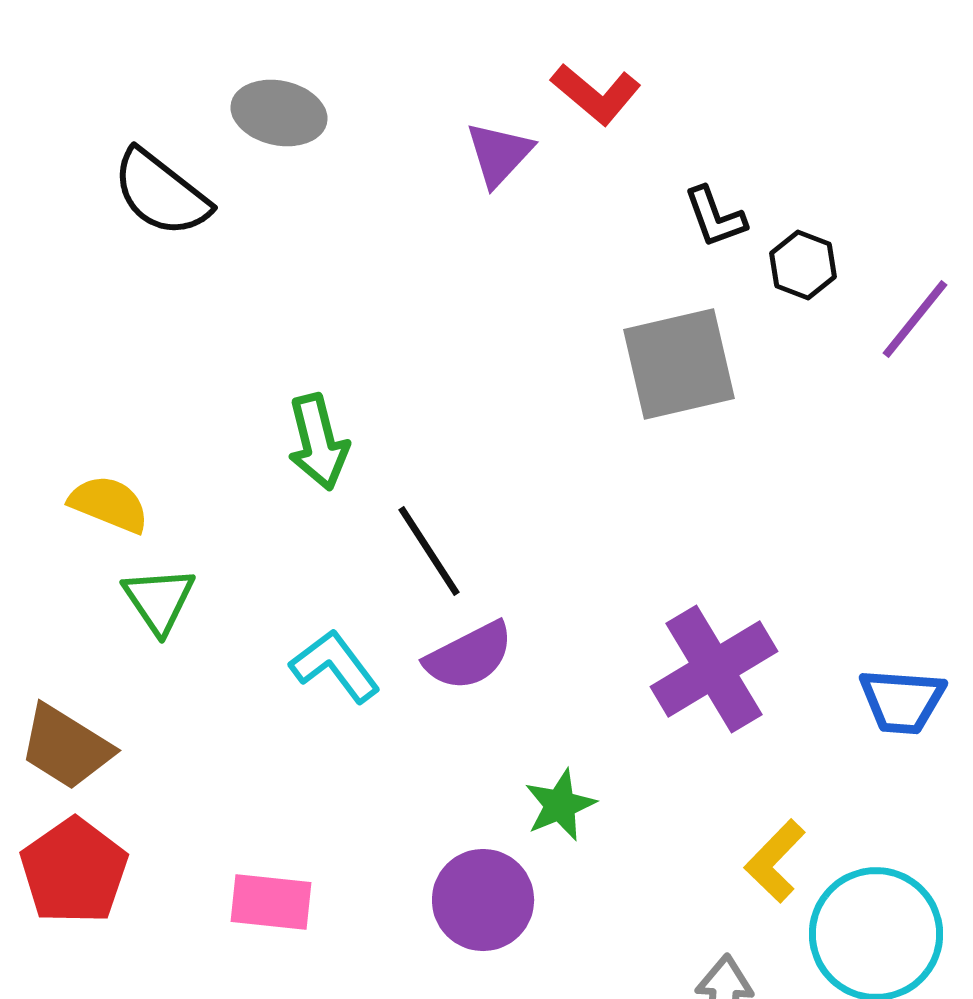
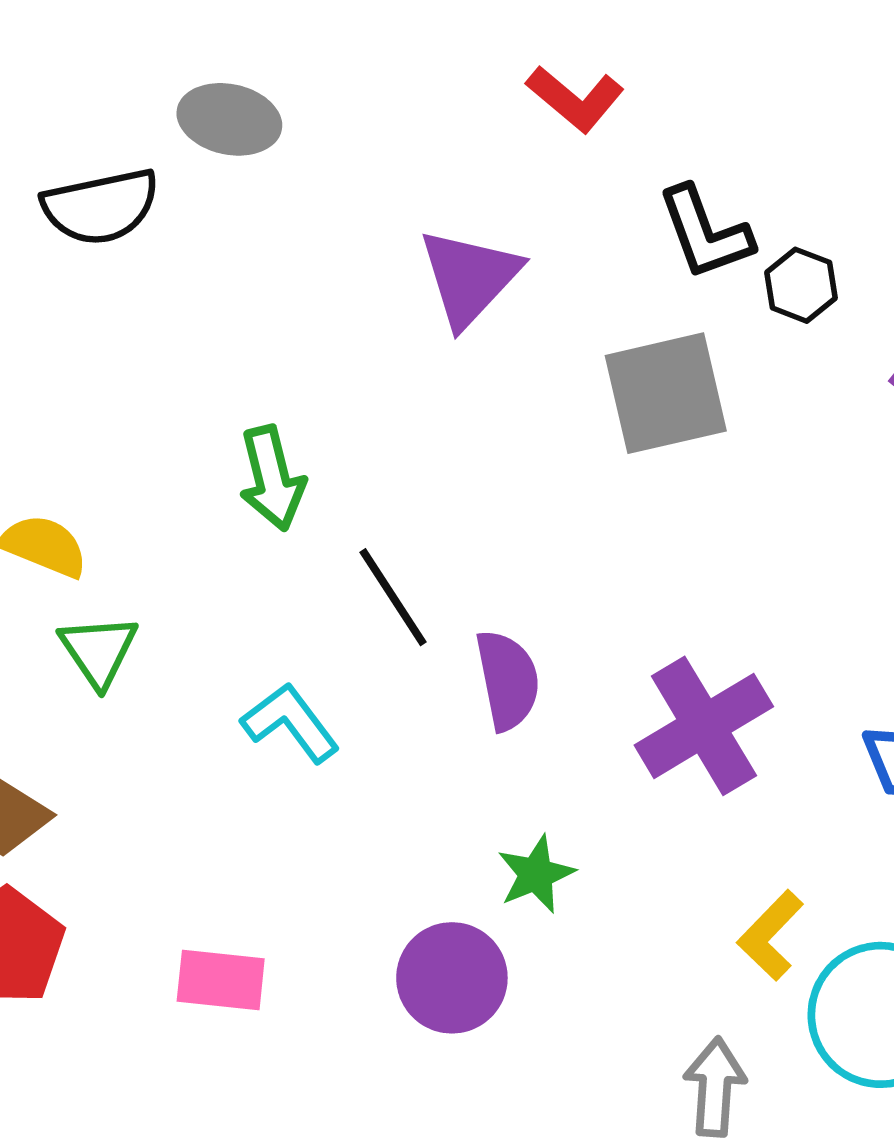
purple triangle: (499, 154) -> (469, 278), moved, size x1.4
black semicircle: (161, 193) -> (101, 207), turned -50
black L-shape: (715, 217) -> (705, 233), size x1.4
purple semicircle: (469, 656) -> (508, 680), moved, turned -74

